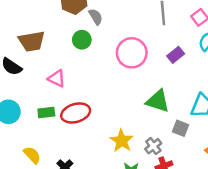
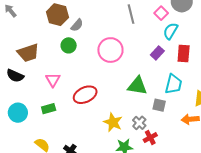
gray semicircle: (96, 17) -> (77, 25), turned 80
purple rectangle: (176, 55) -> (157, 53), moved
pink triangle: (57, 78) -> (53, 80), turned 42
red ellipse: (76, 113) -> (85, 95), moved

